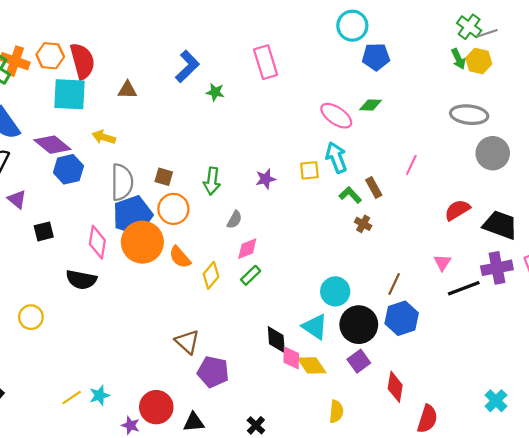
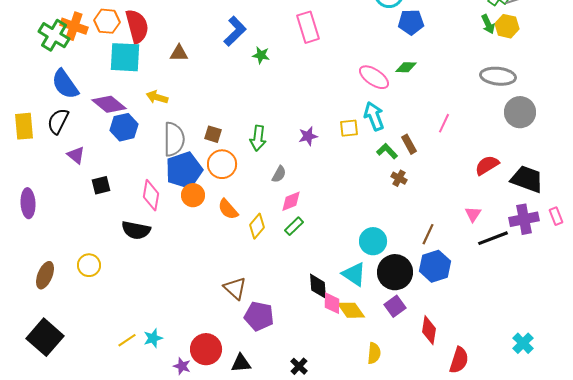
orange circle: (142, 242) -> (193, 195), size x0.6

